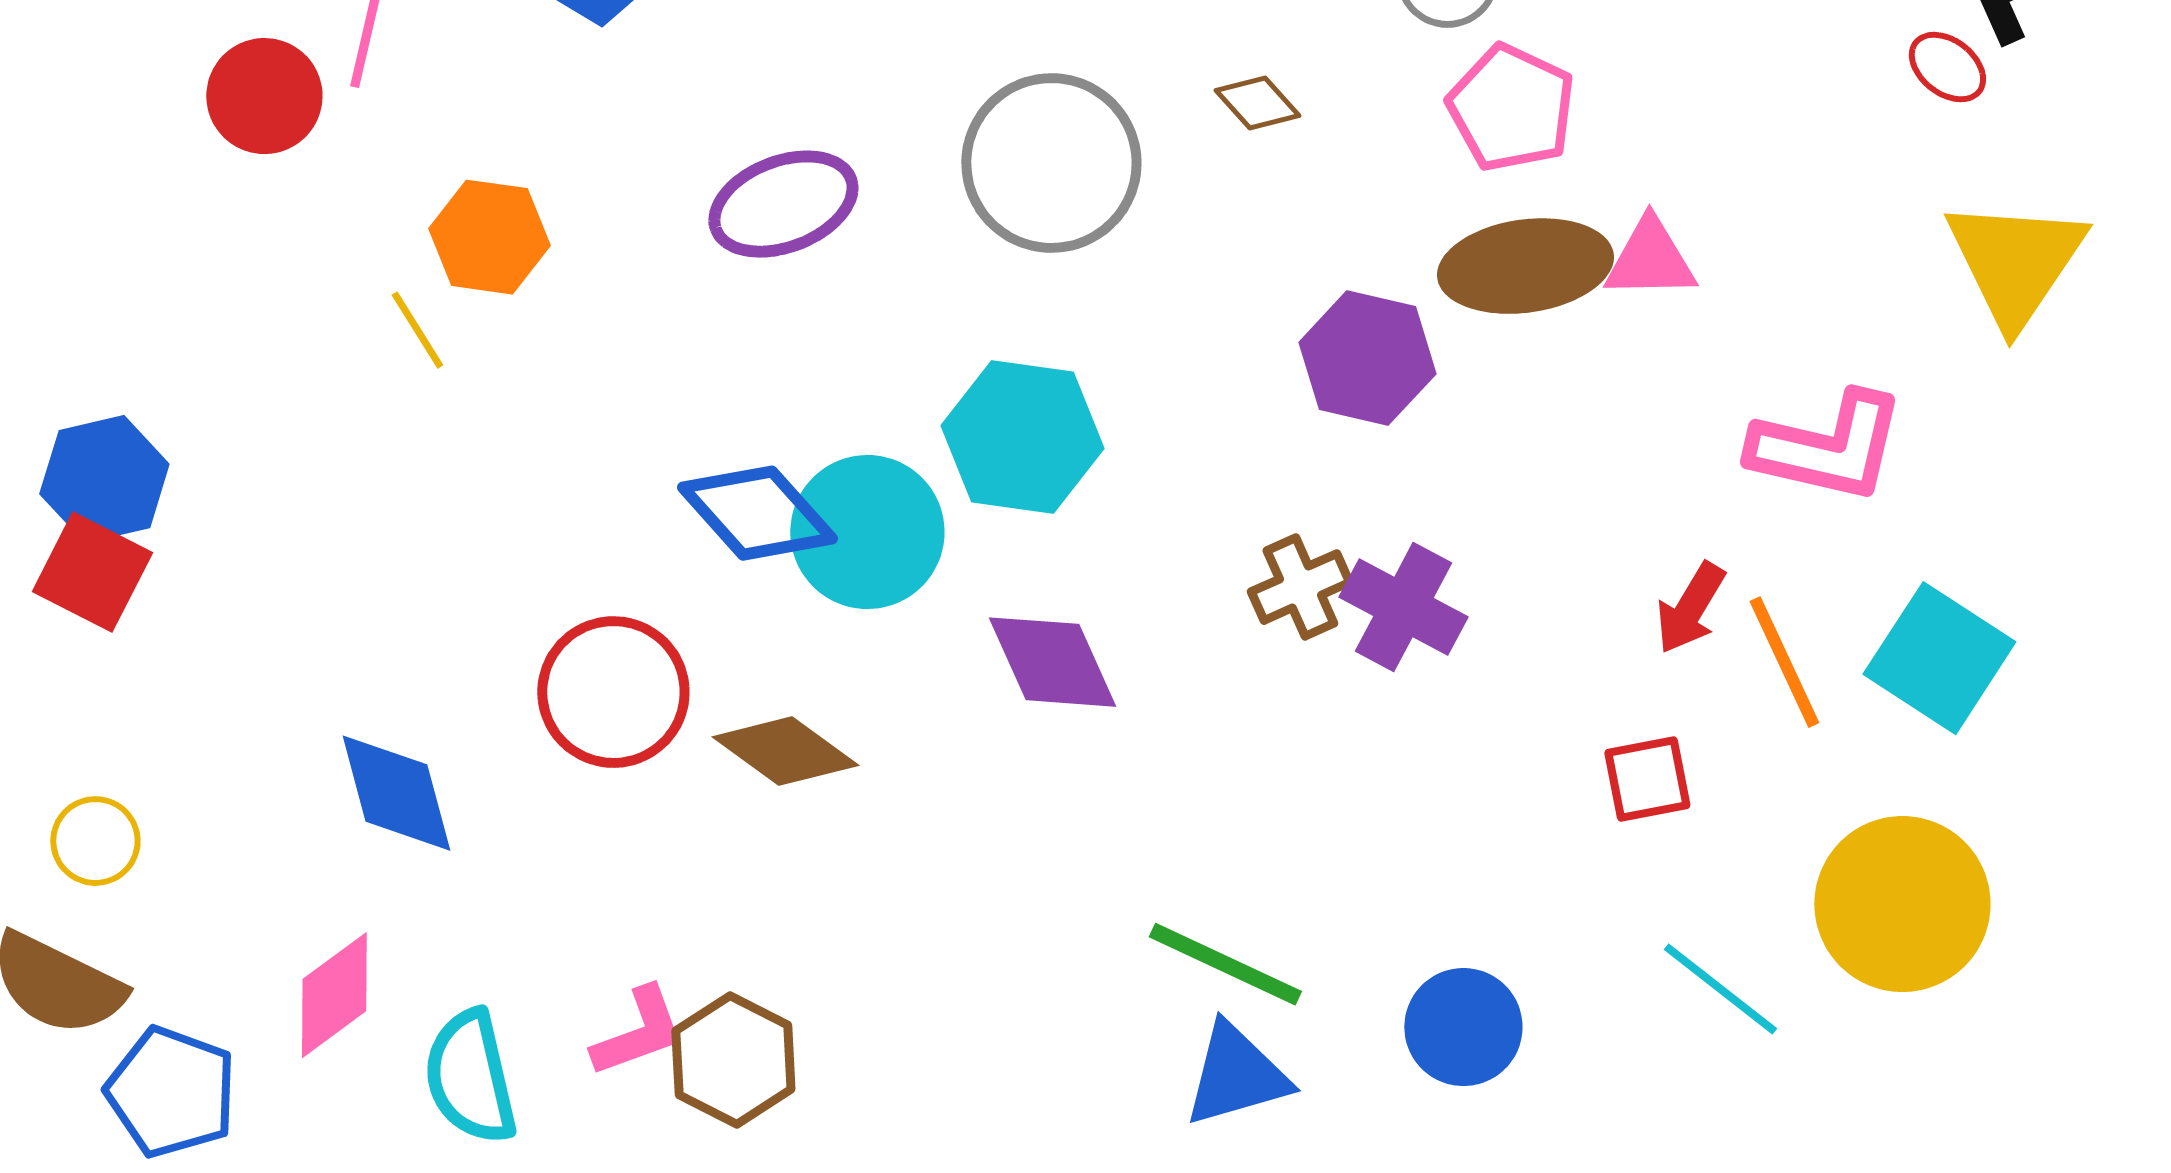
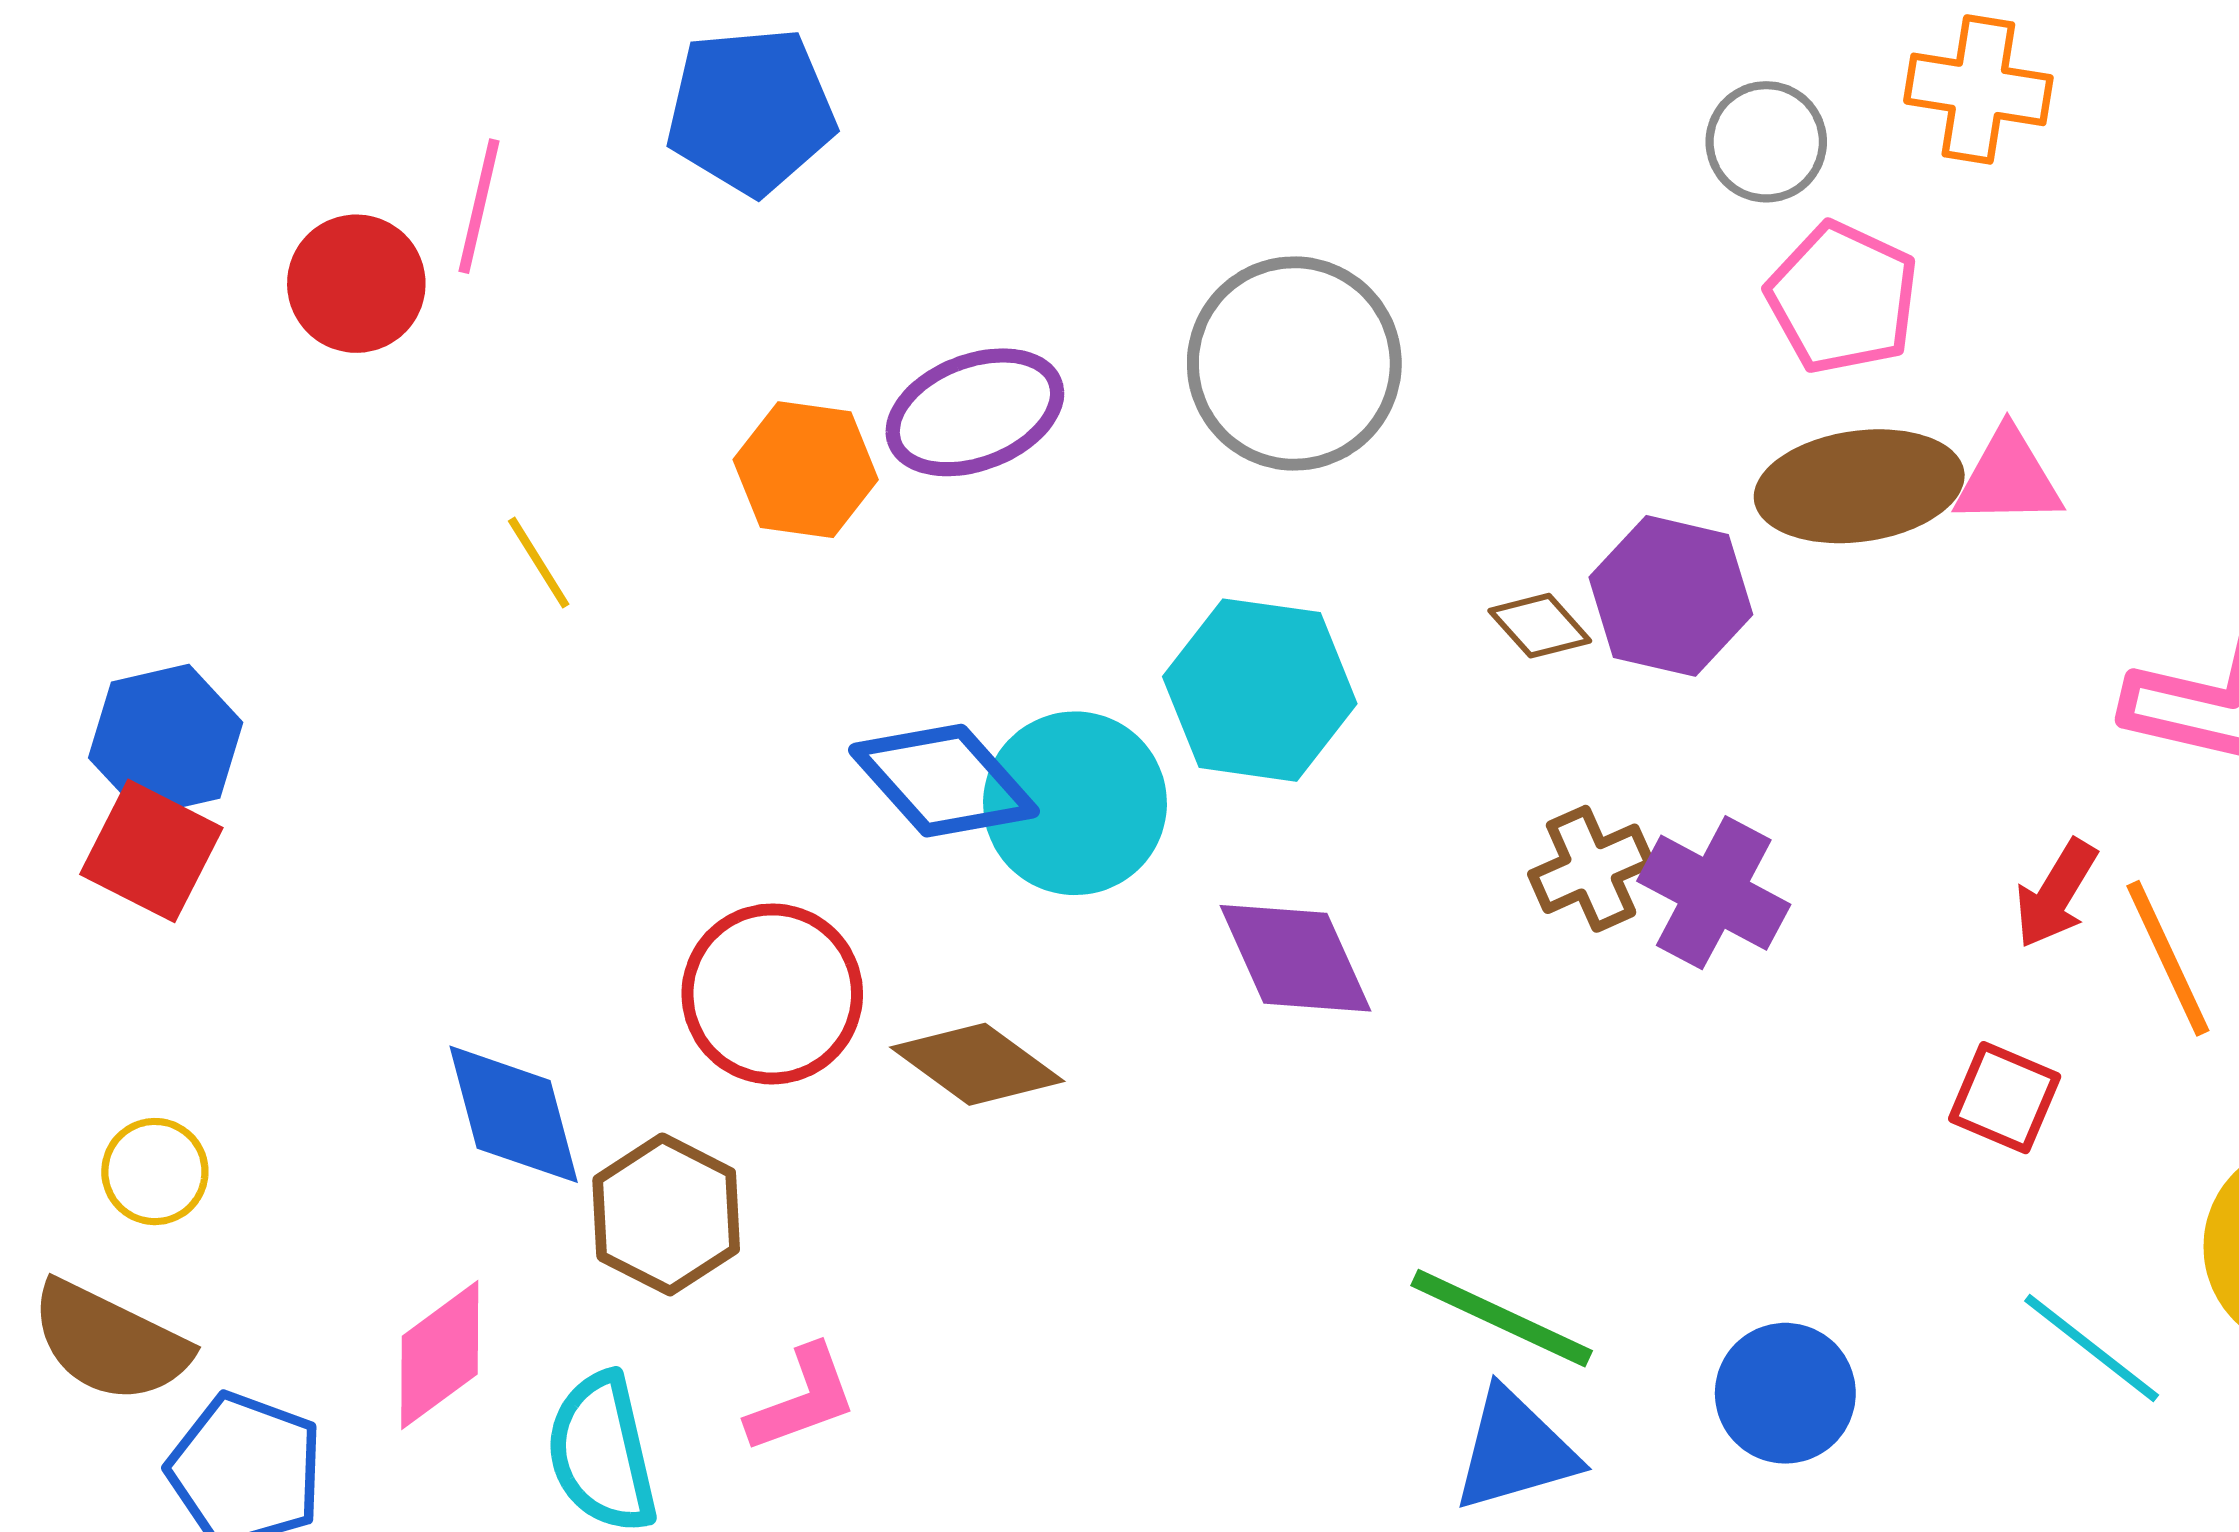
brown diamond: (1257, 103) -> (1540, 626), moved
orange hexagon: (489, 237) -> (806, 470), moved
red square: (1647, 779) -> (2005, 1098), turned 34
brown hexagon: (733, 1060) -> (666, 1214), moved

